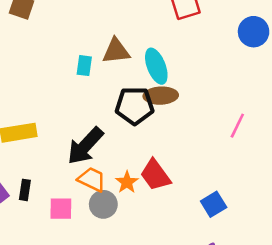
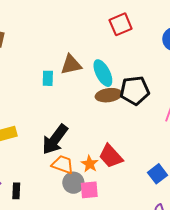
black pentagon: (135, 106) -> (135, 91), moved
black rectangle: (25, 190) -> (16, 191), moved
pink square: (61, 209) -> (89, 190), moved

